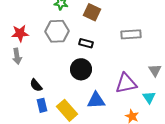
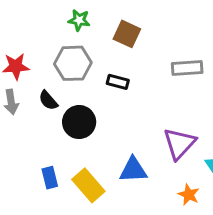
black circle: (81, 69) -> (79, 122), moved
purple triangle: (126, 83) -> (179, 144), turned -35
black semicircle: (36, 85) -> (48, 100), moved

